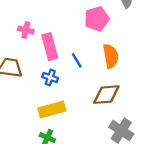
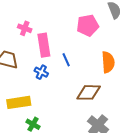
orange semicircle: (111, 56) -> (108, 62), moved
yellow rectangle: (52, 109) -> (19, 102), moved

